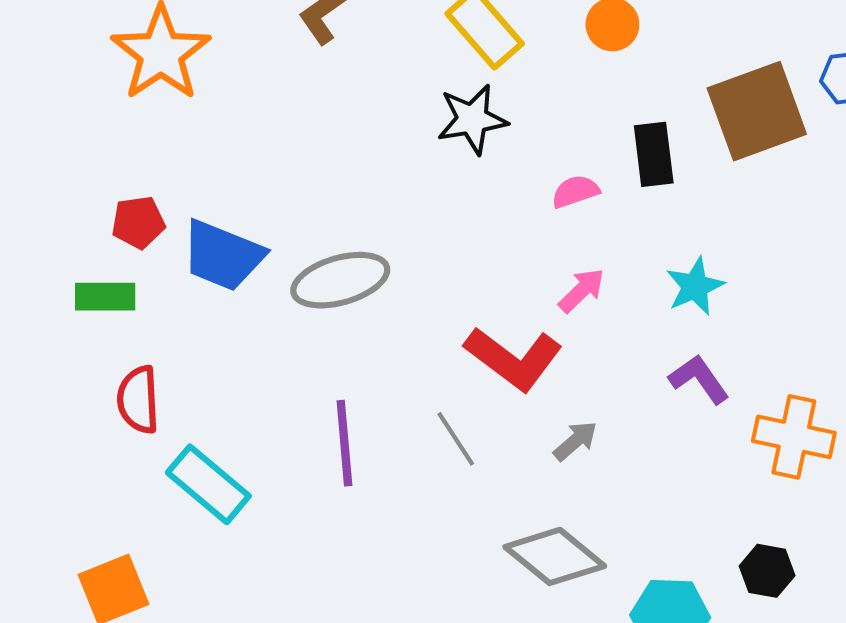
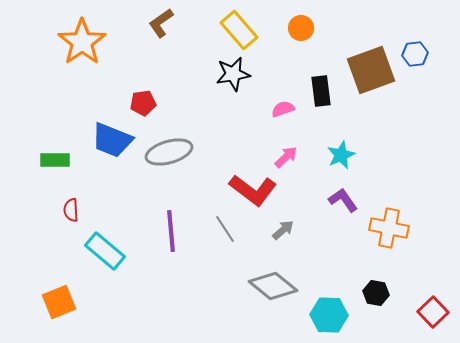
red pentagon: (138, 222) -> (143, 103), moved
red semicircle: (138, 400) -> (71, 210), size x0.7

